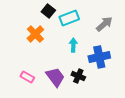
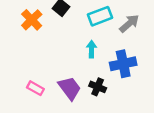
cyan rectangle: (69, 18) -> (100, 16), moved
orange cross: (35, 34) -> (32, 20), moved

